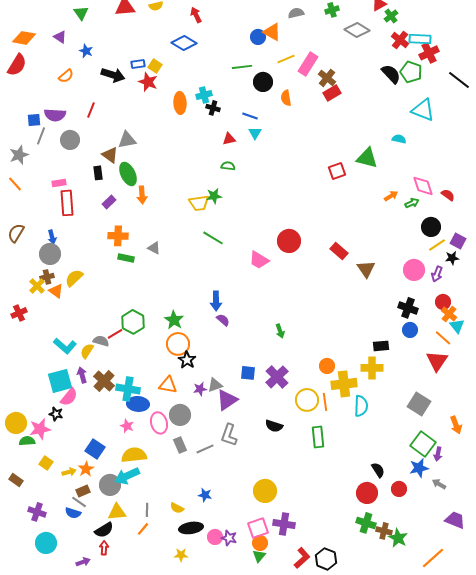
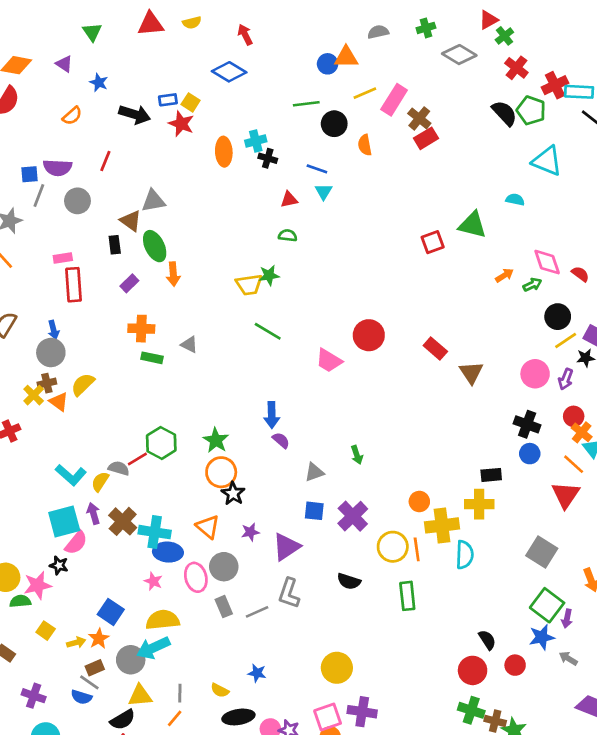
orange triangle: (272, 32) -> (346, 57), turned -30
cyan rectangle: (420, 39) -> (579, 92), moved
orange triangle: (168, 385) -> (208, 527), turned 30
gray triangle: (215, 385) -> (314, 472), moved

